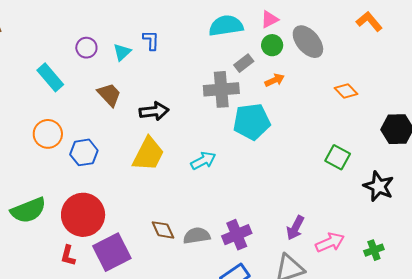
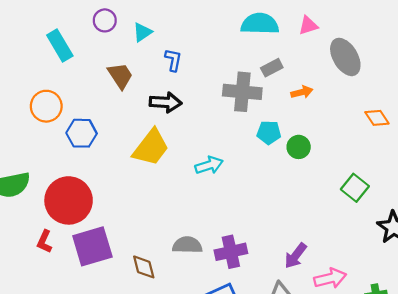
blue L-shape: (151, 40) -> (173, 60), moved
green circle: (272, 45) -> (299, 147), moved
cyan pentagon: (252, 122) -> (269, 132), size x0.6
brown diamond: (163, 230) -> (144, 267), moved

